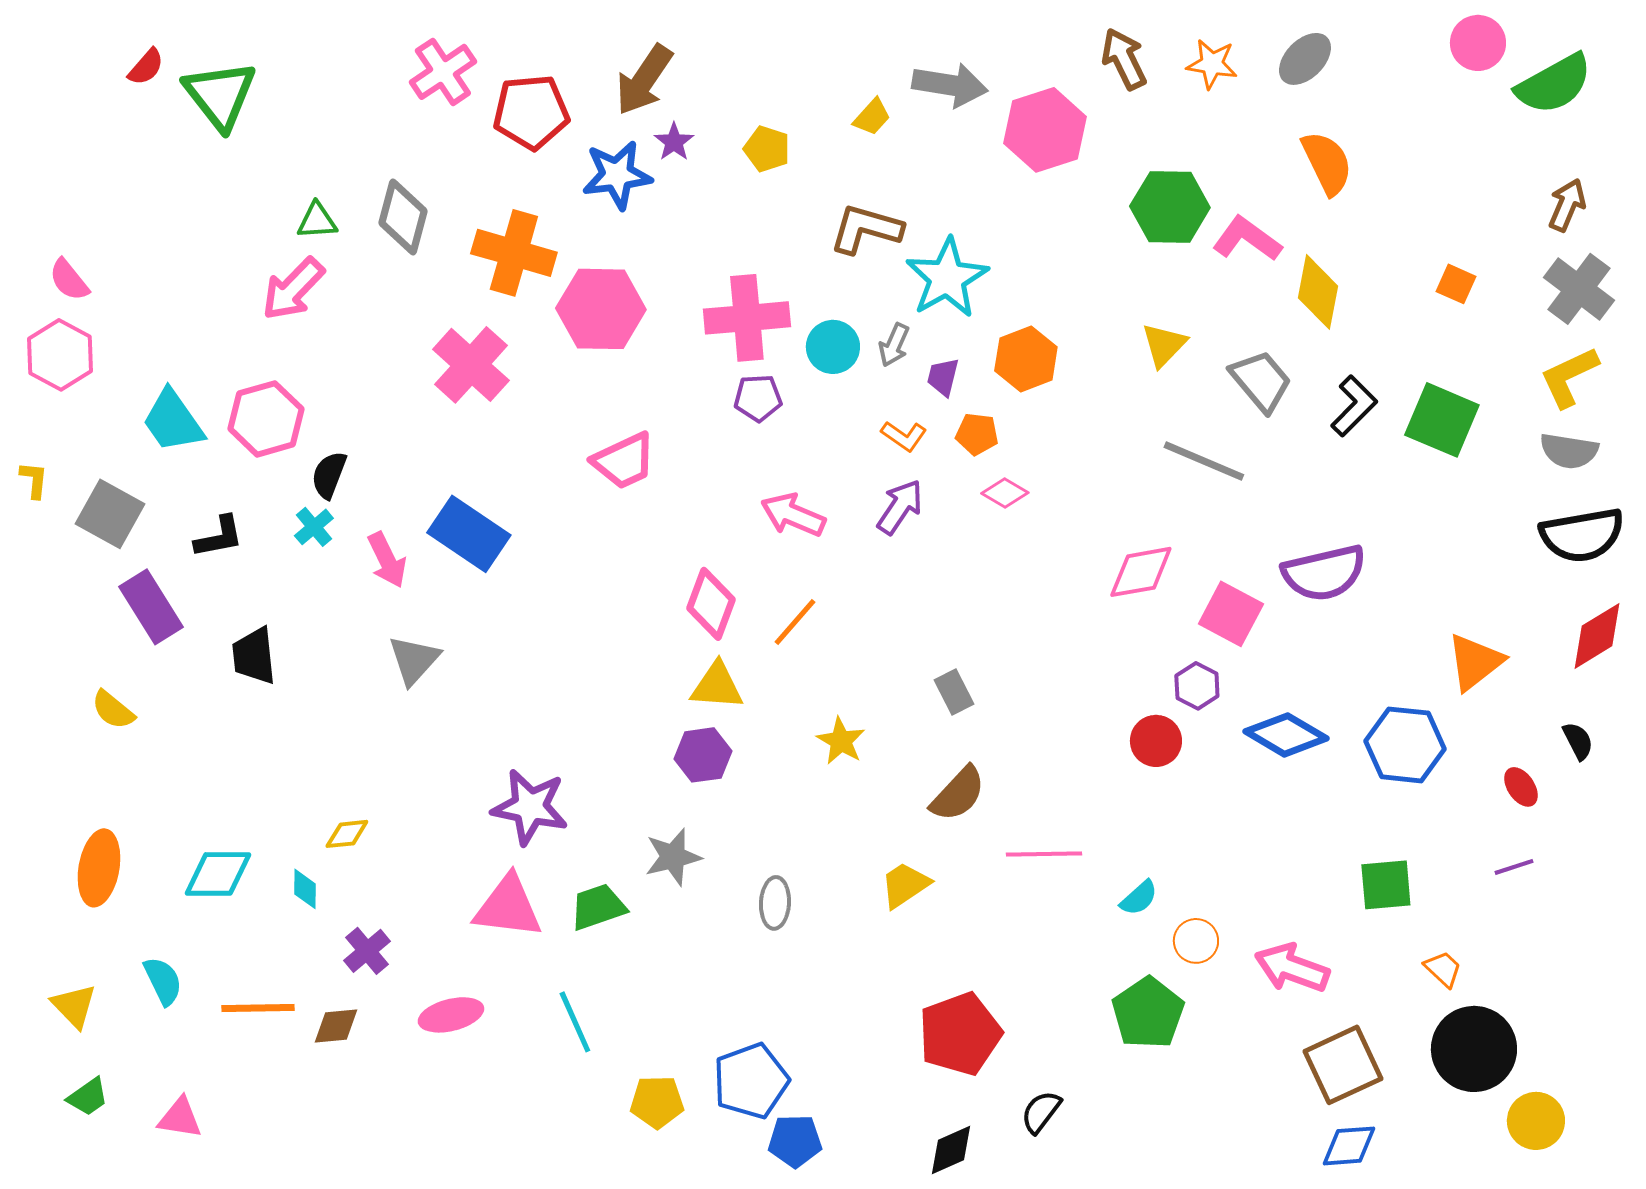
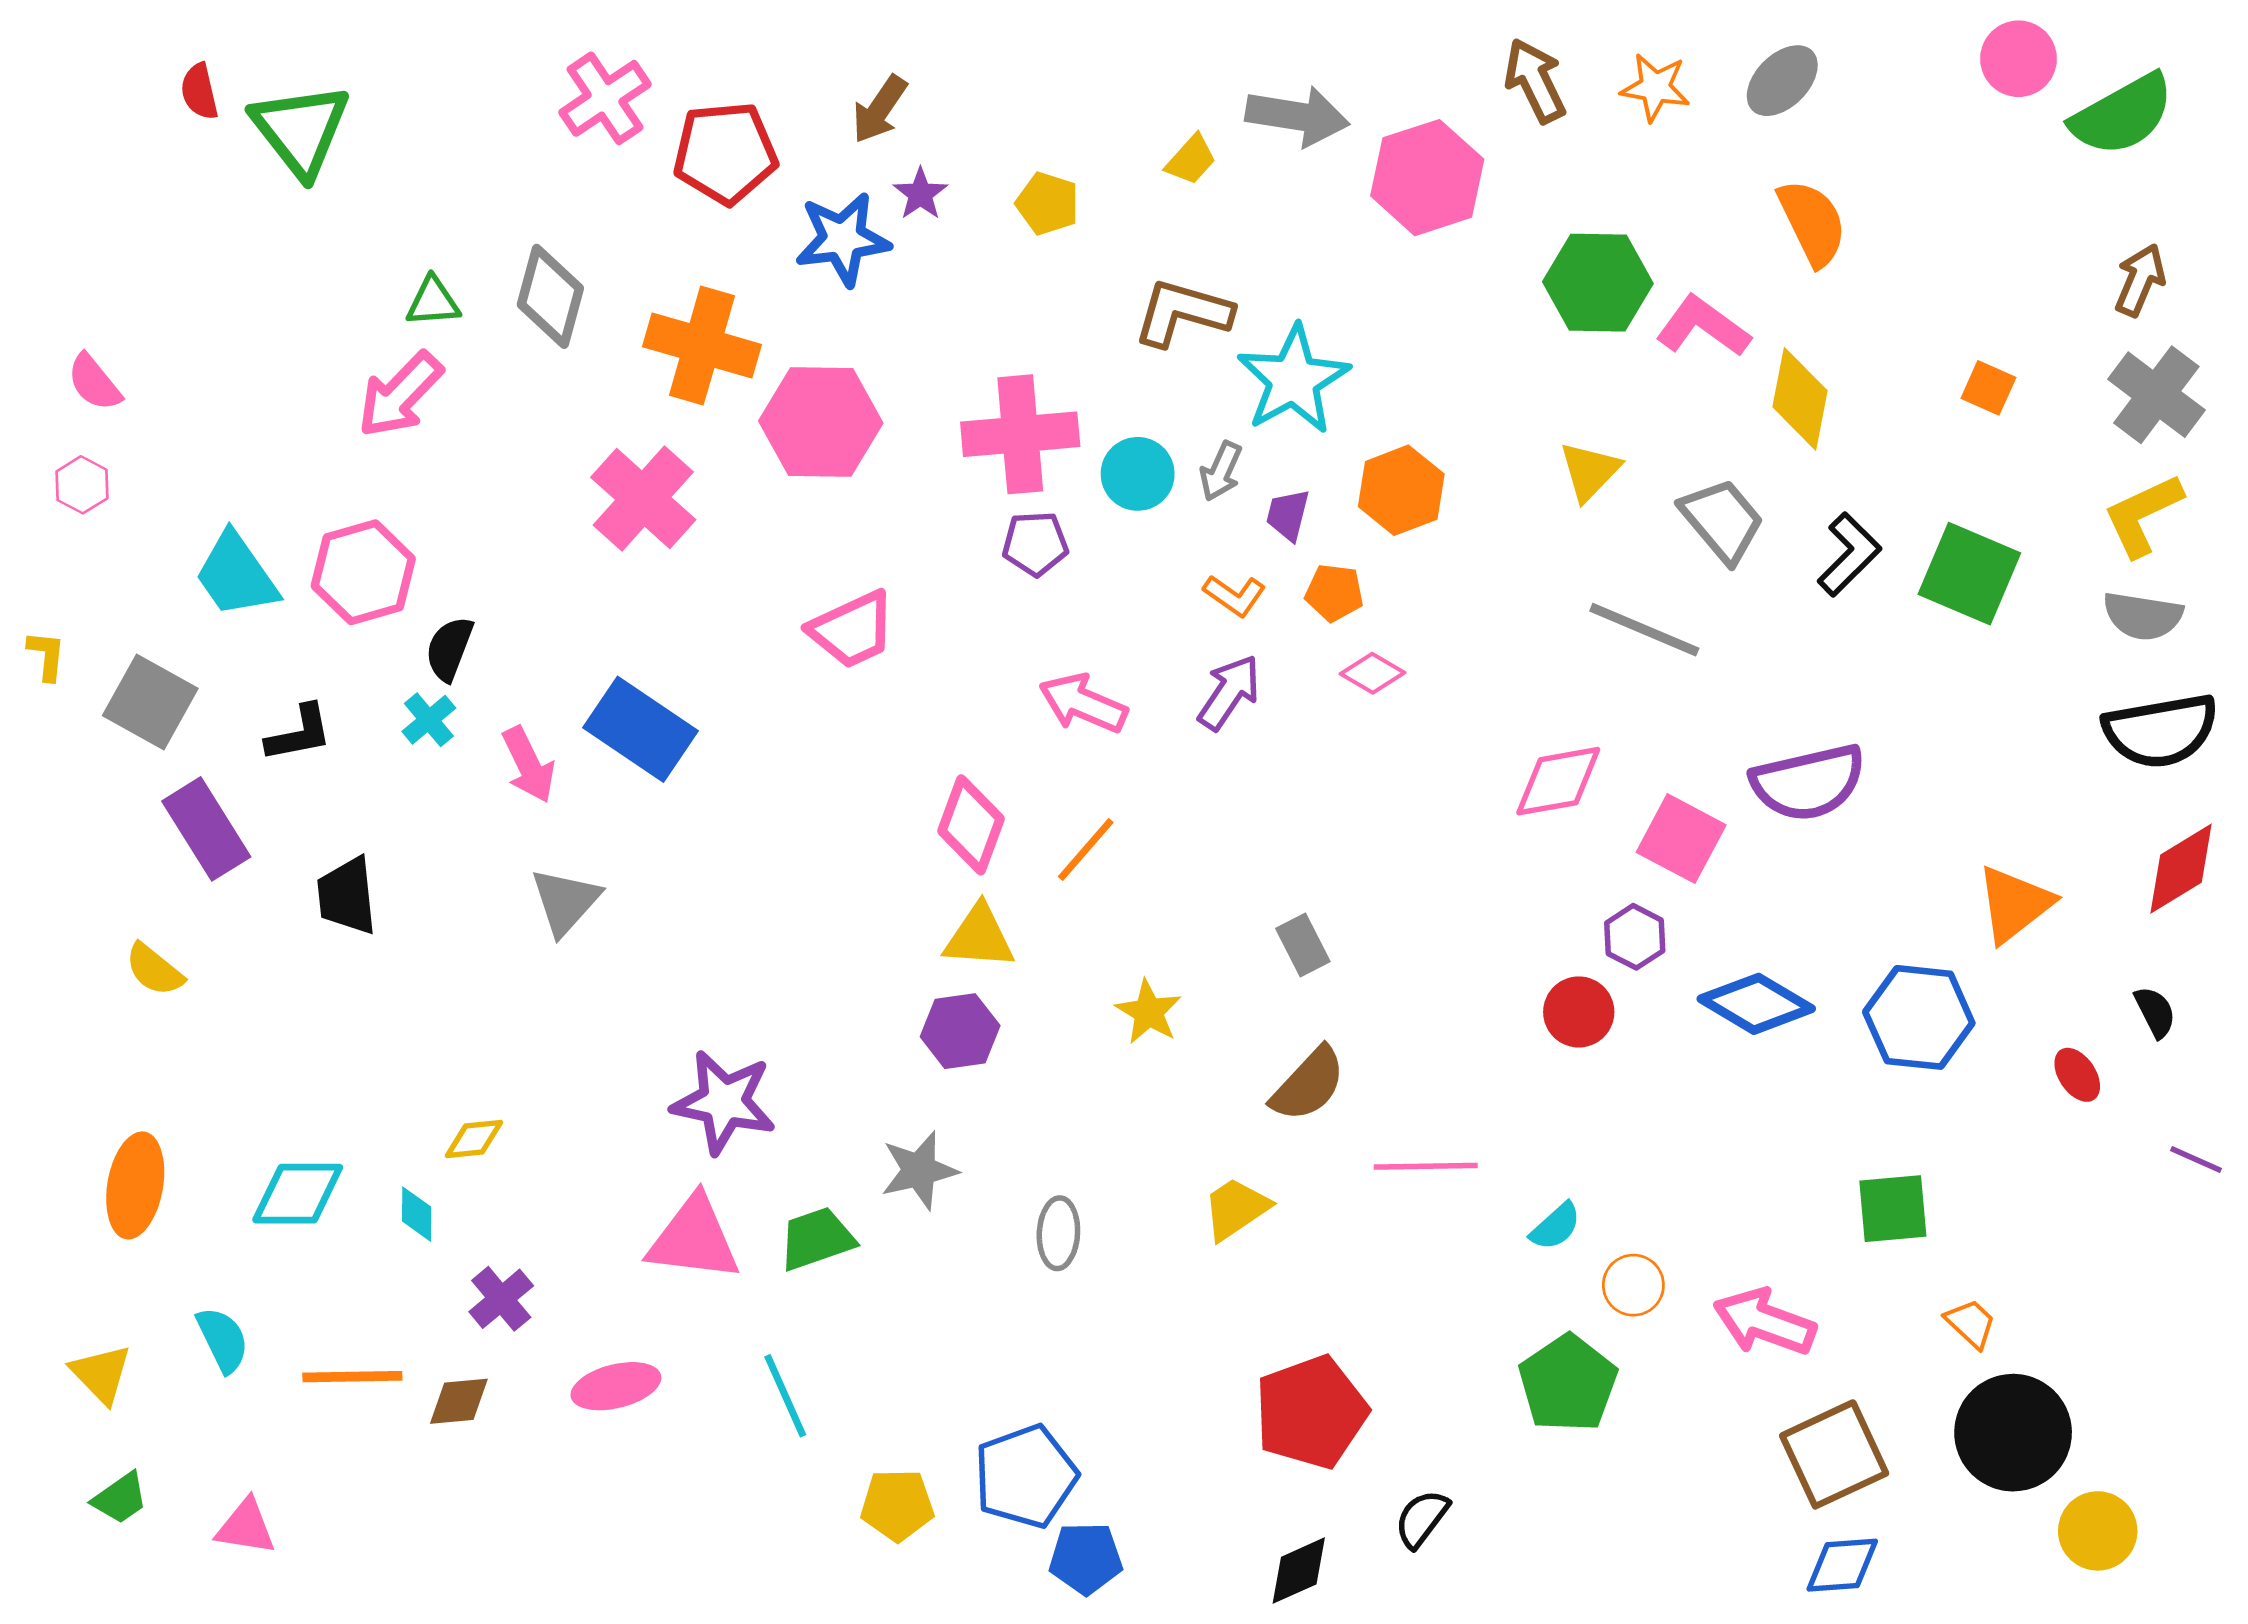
red semicircle: (146, 67) -> (199, 91), turned 126
brown arrow: (644, 80) -> (880, 109), size x0.7
pink hexagon: (60, 355) -> (82, 485), size x0.6
purple line: (1514, 867) -> (2196, 1159), moved, turned 42

